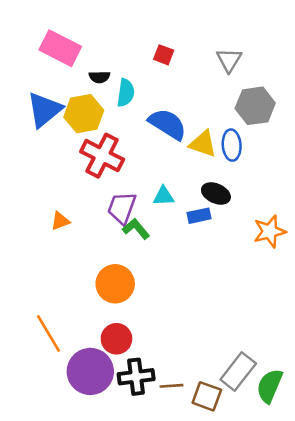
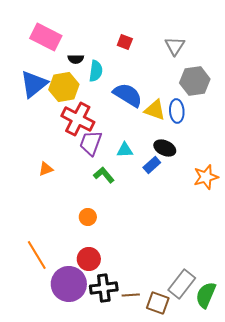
purple trapezoid: (122, 208) -> (91, 143), moved
blue rectangle: (199, 216) -> (152, 165), turned -30
orange circle: (115, 284) -> (88, 217), size x0.6

